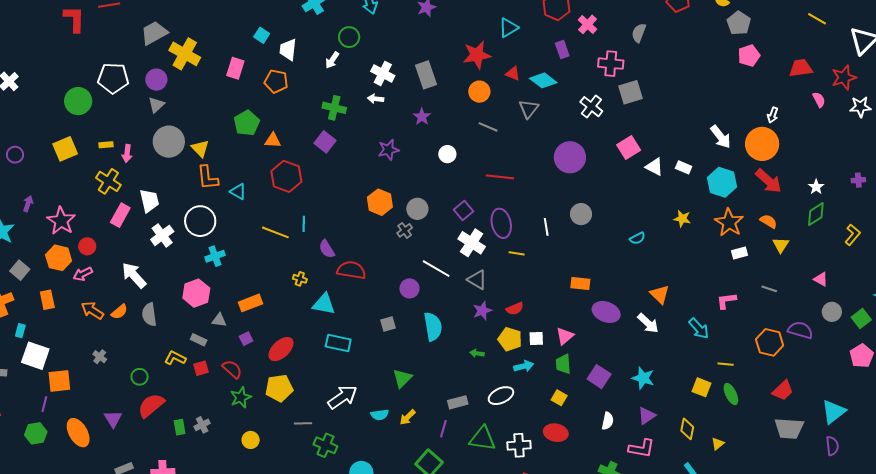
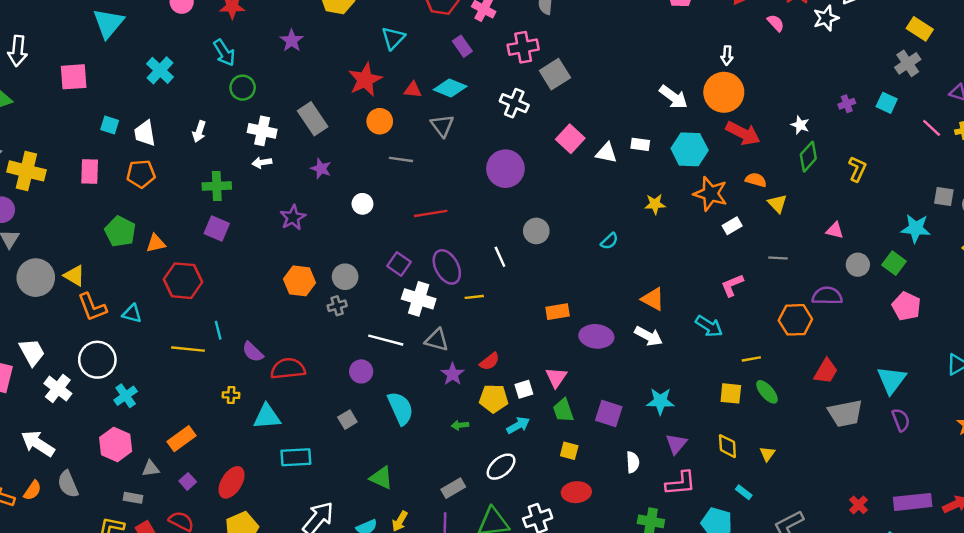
green circle: (349, 37) -> (243, 88), moved
gray cross: (405, 230) -> (337, 306), turned 35
green triangle: (402, 378) -> (381, 478), turned -35

